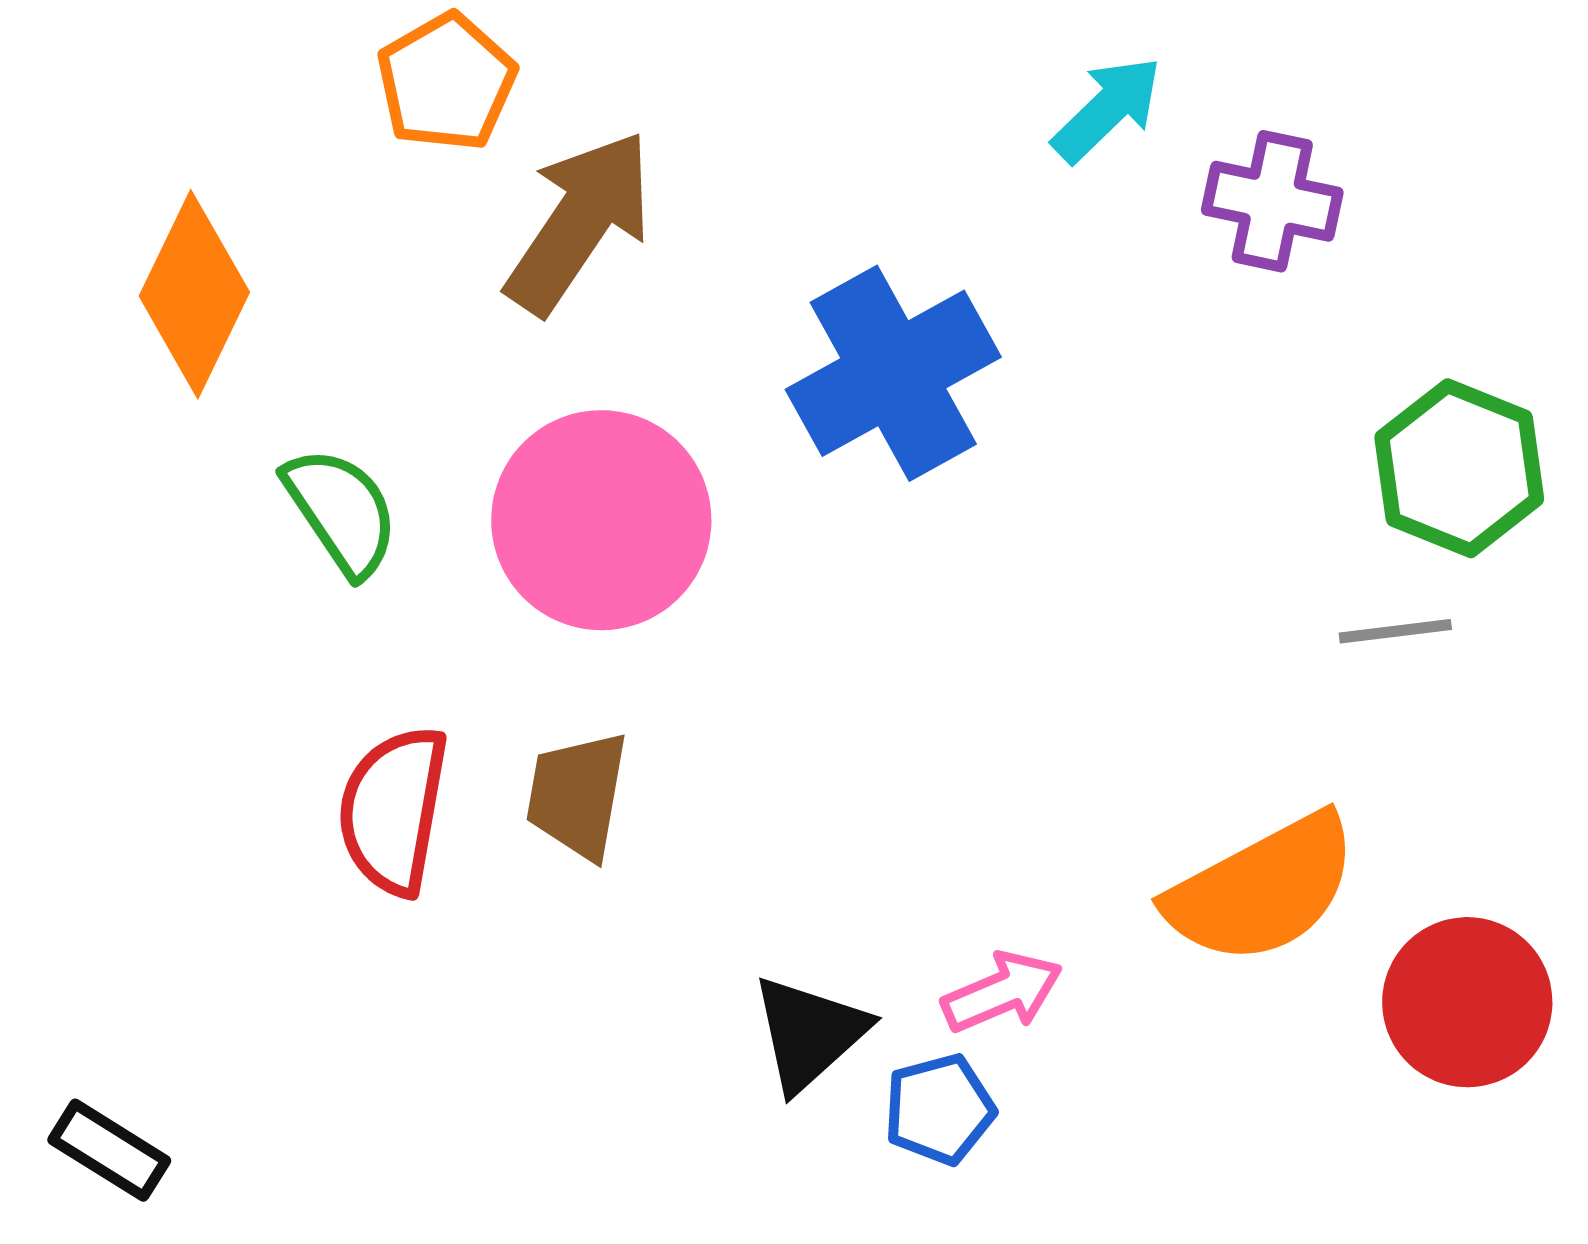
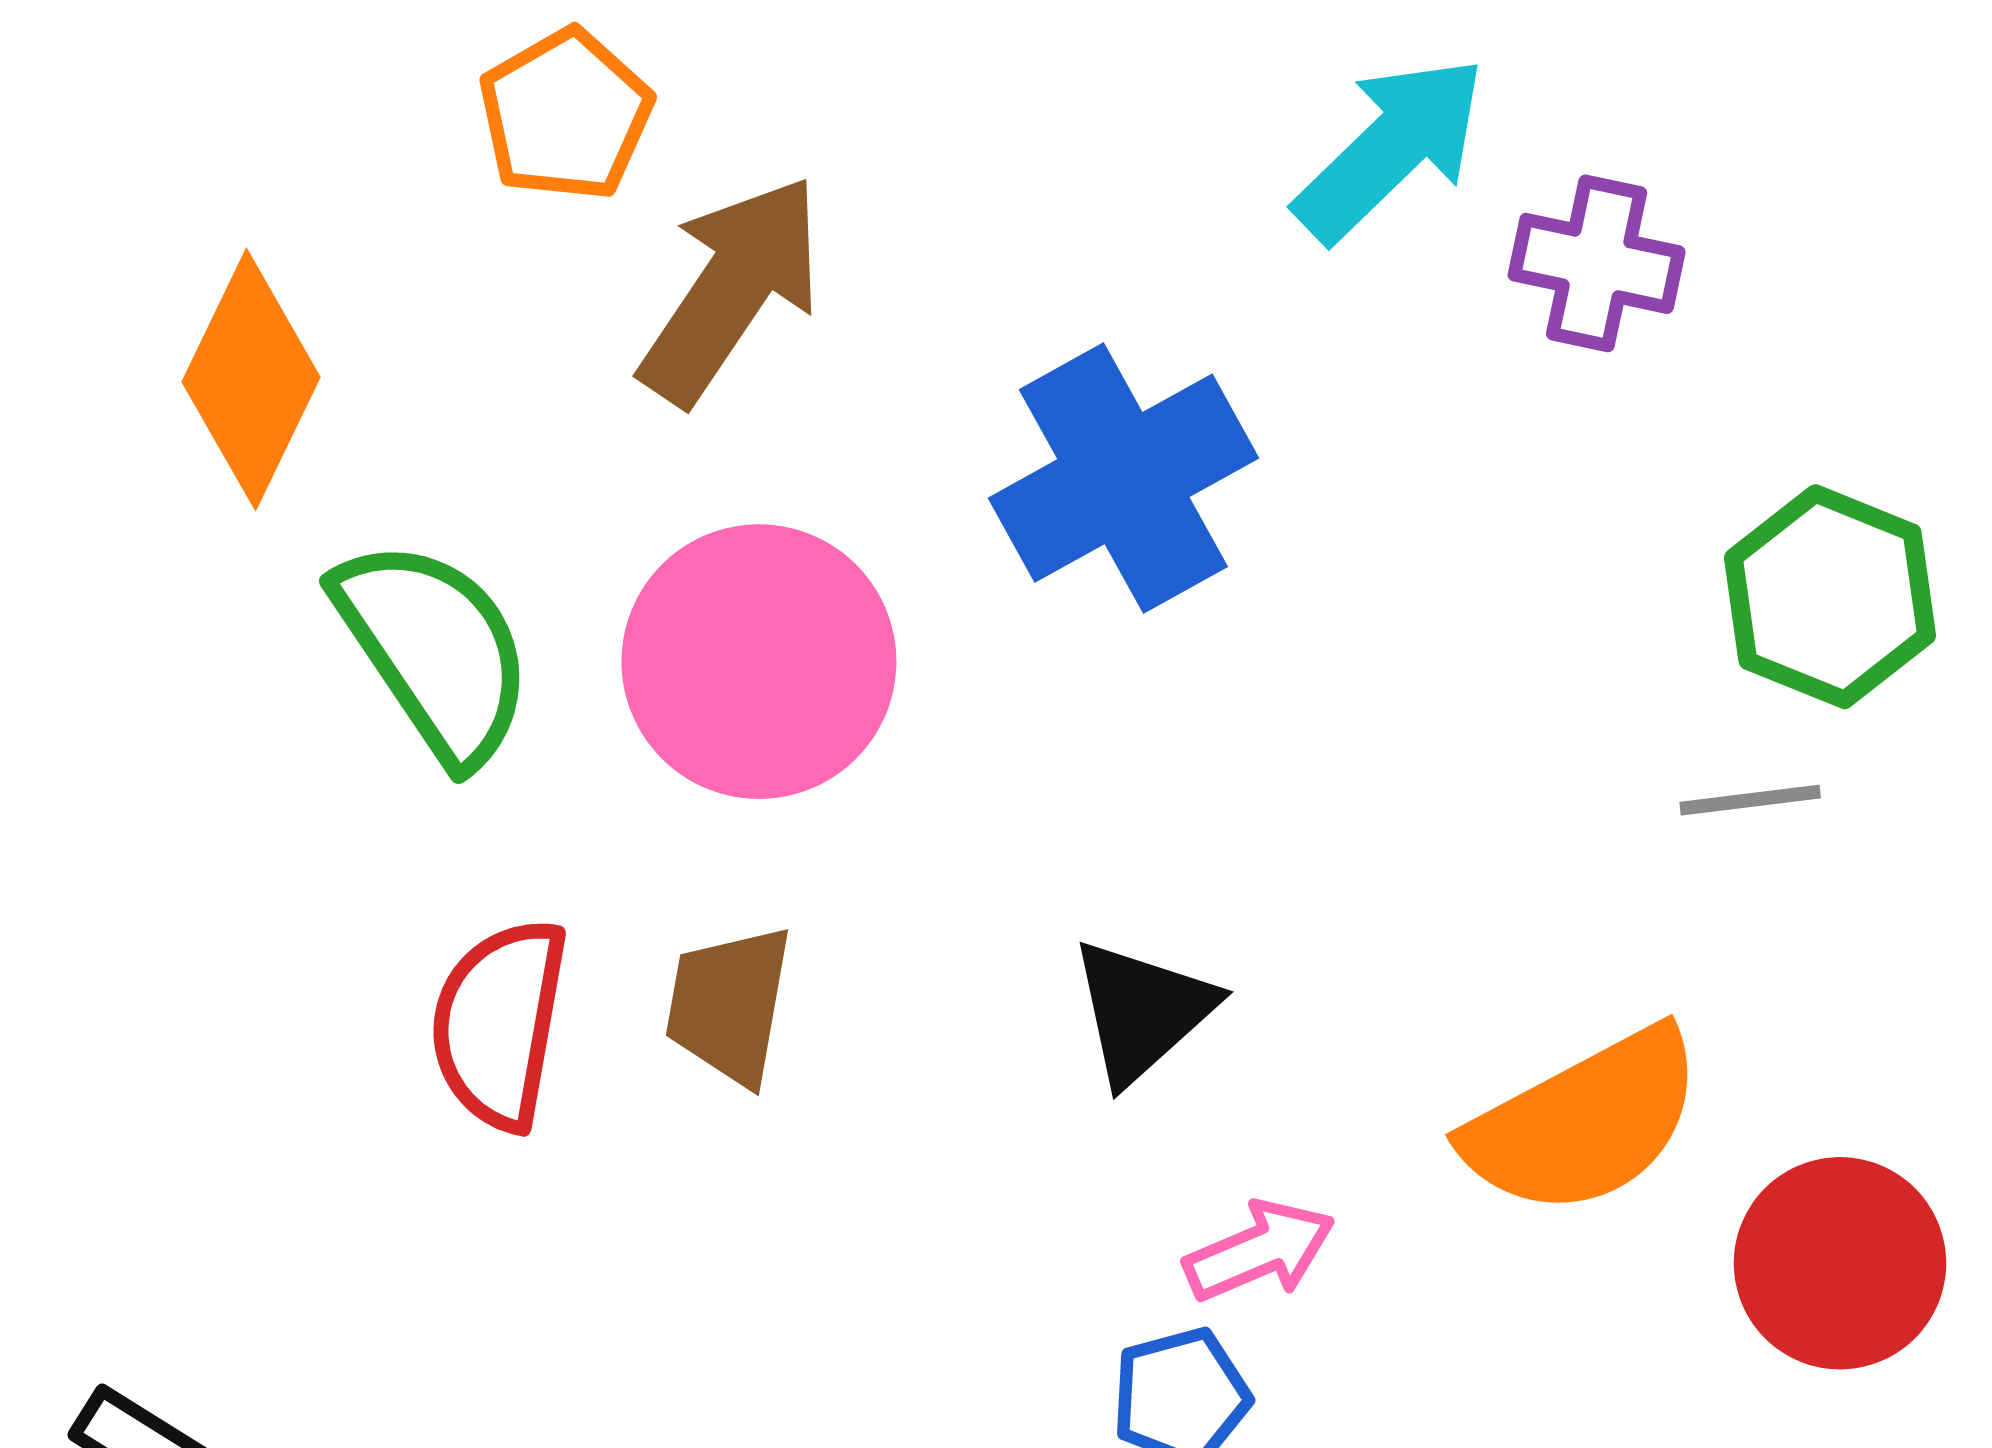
cyan arrow: (1107, 109) -> (1391, 149), size x1.4
green semicircle: (341, 511) -> (434, 650), size x1.4
black triangle: (809, 1033) -> (1142, 1011), moved

